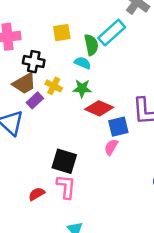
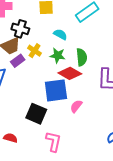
green semicircle: (91, 45) -> (82, 57), moved
blue square: (118, 127) -> (56, 90), moved, size x1.4
pink L-shape: (66, 187) -> (53, 141), moved
red semicircle: (37, 194) -> (10, 138), turned 40

